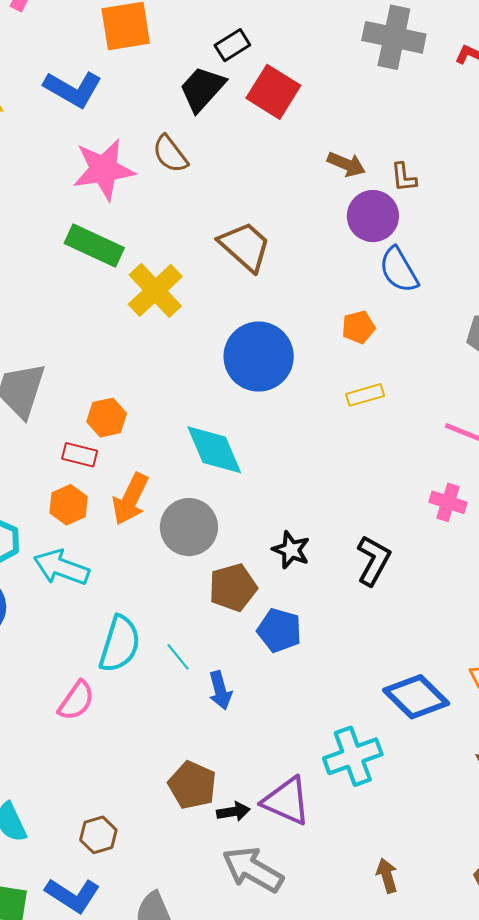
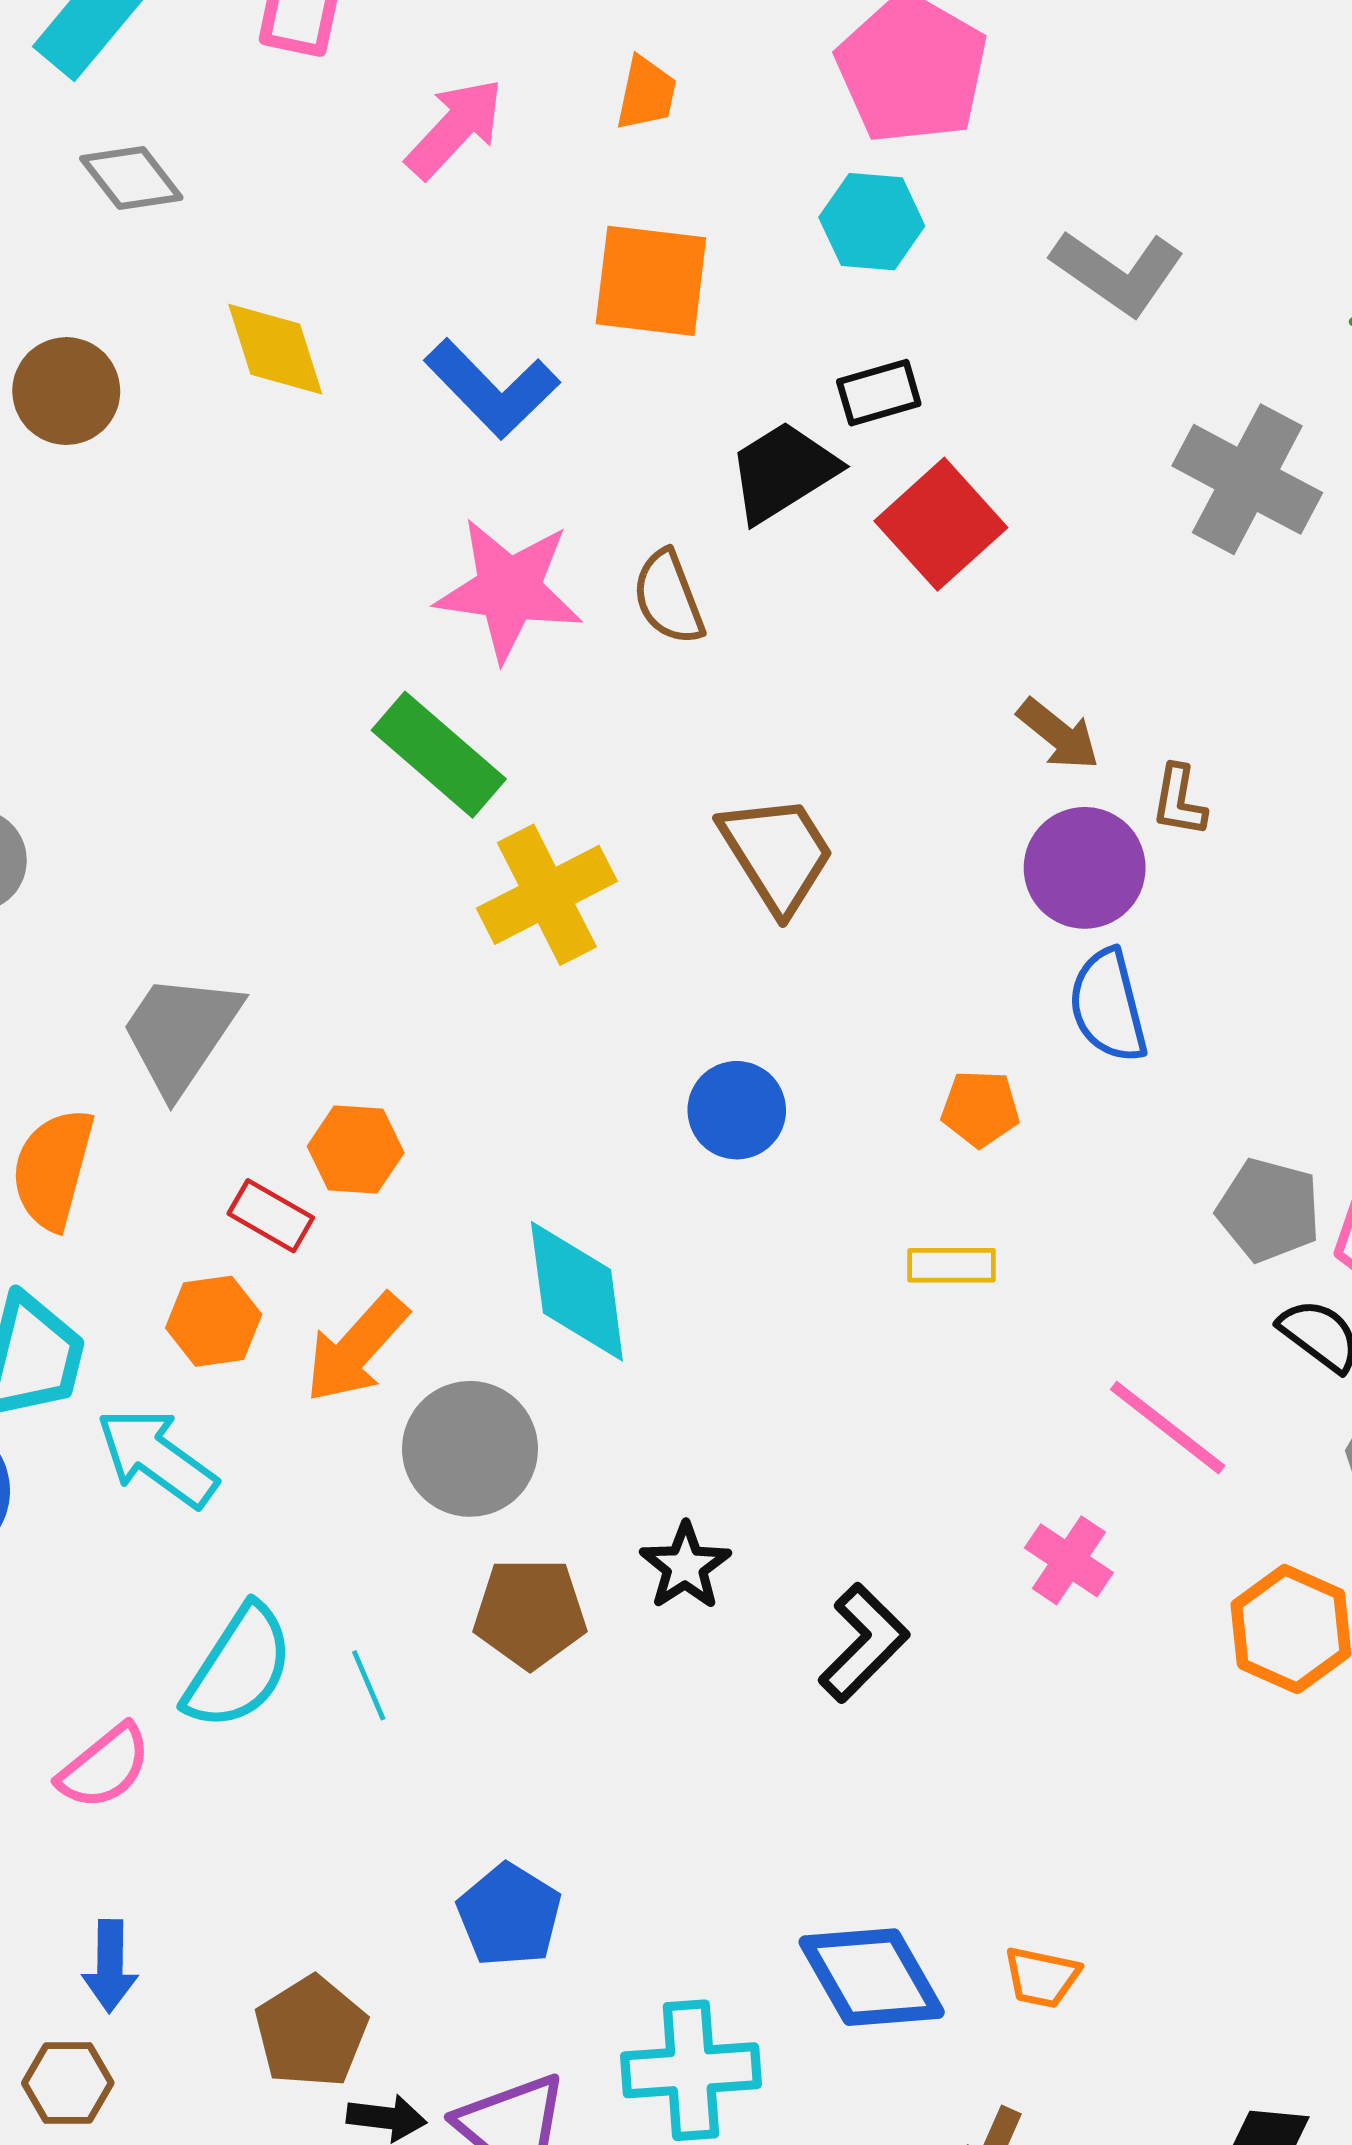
blue circle: (259, 357) -> (737, 1110), size x0.6
blue pentagon: (279, 630) -> (509, 1915), moved
cyan line: (178, 657) -> (369, 1685), moved
blue arrow: (220, 690) -> (110, 1966), moved

